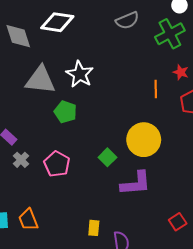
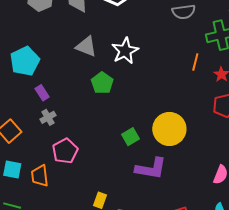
gray triangle: (40, 80) -> (86, 46), size x0.7
orange line: (156, 89) -> (195, 62), moved
pink pentagon: (57, 164) -> (65, 151), moved

